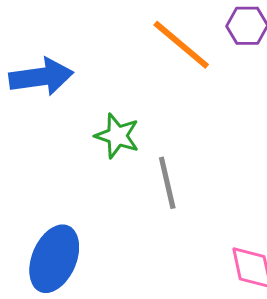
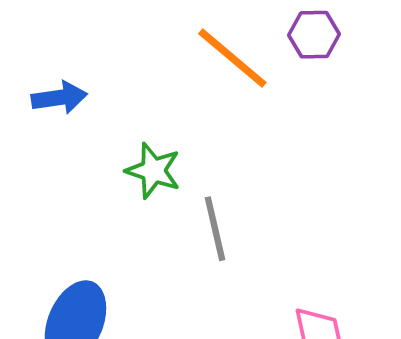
blue arrow: (41, 77) -> (59, 98), size x0.7

